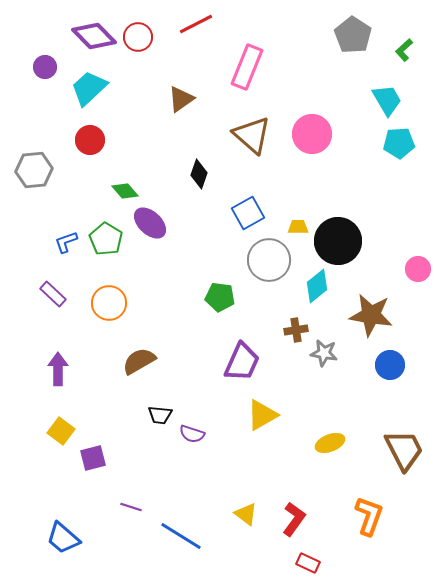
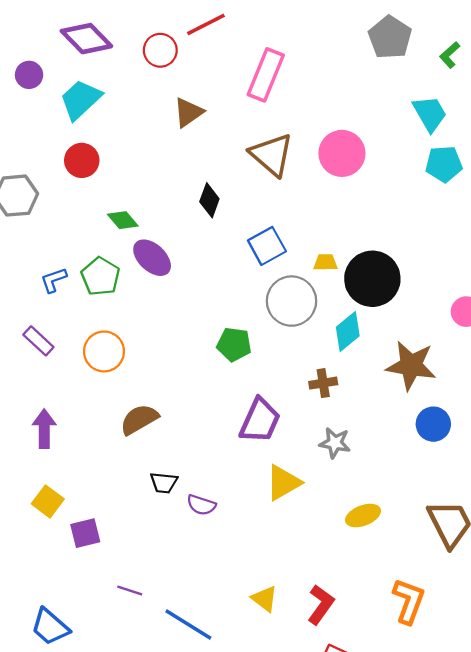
red circle: (138, 37) -> (160, 50), moved
gray star: (324, 353) -> (335, 443), moved

